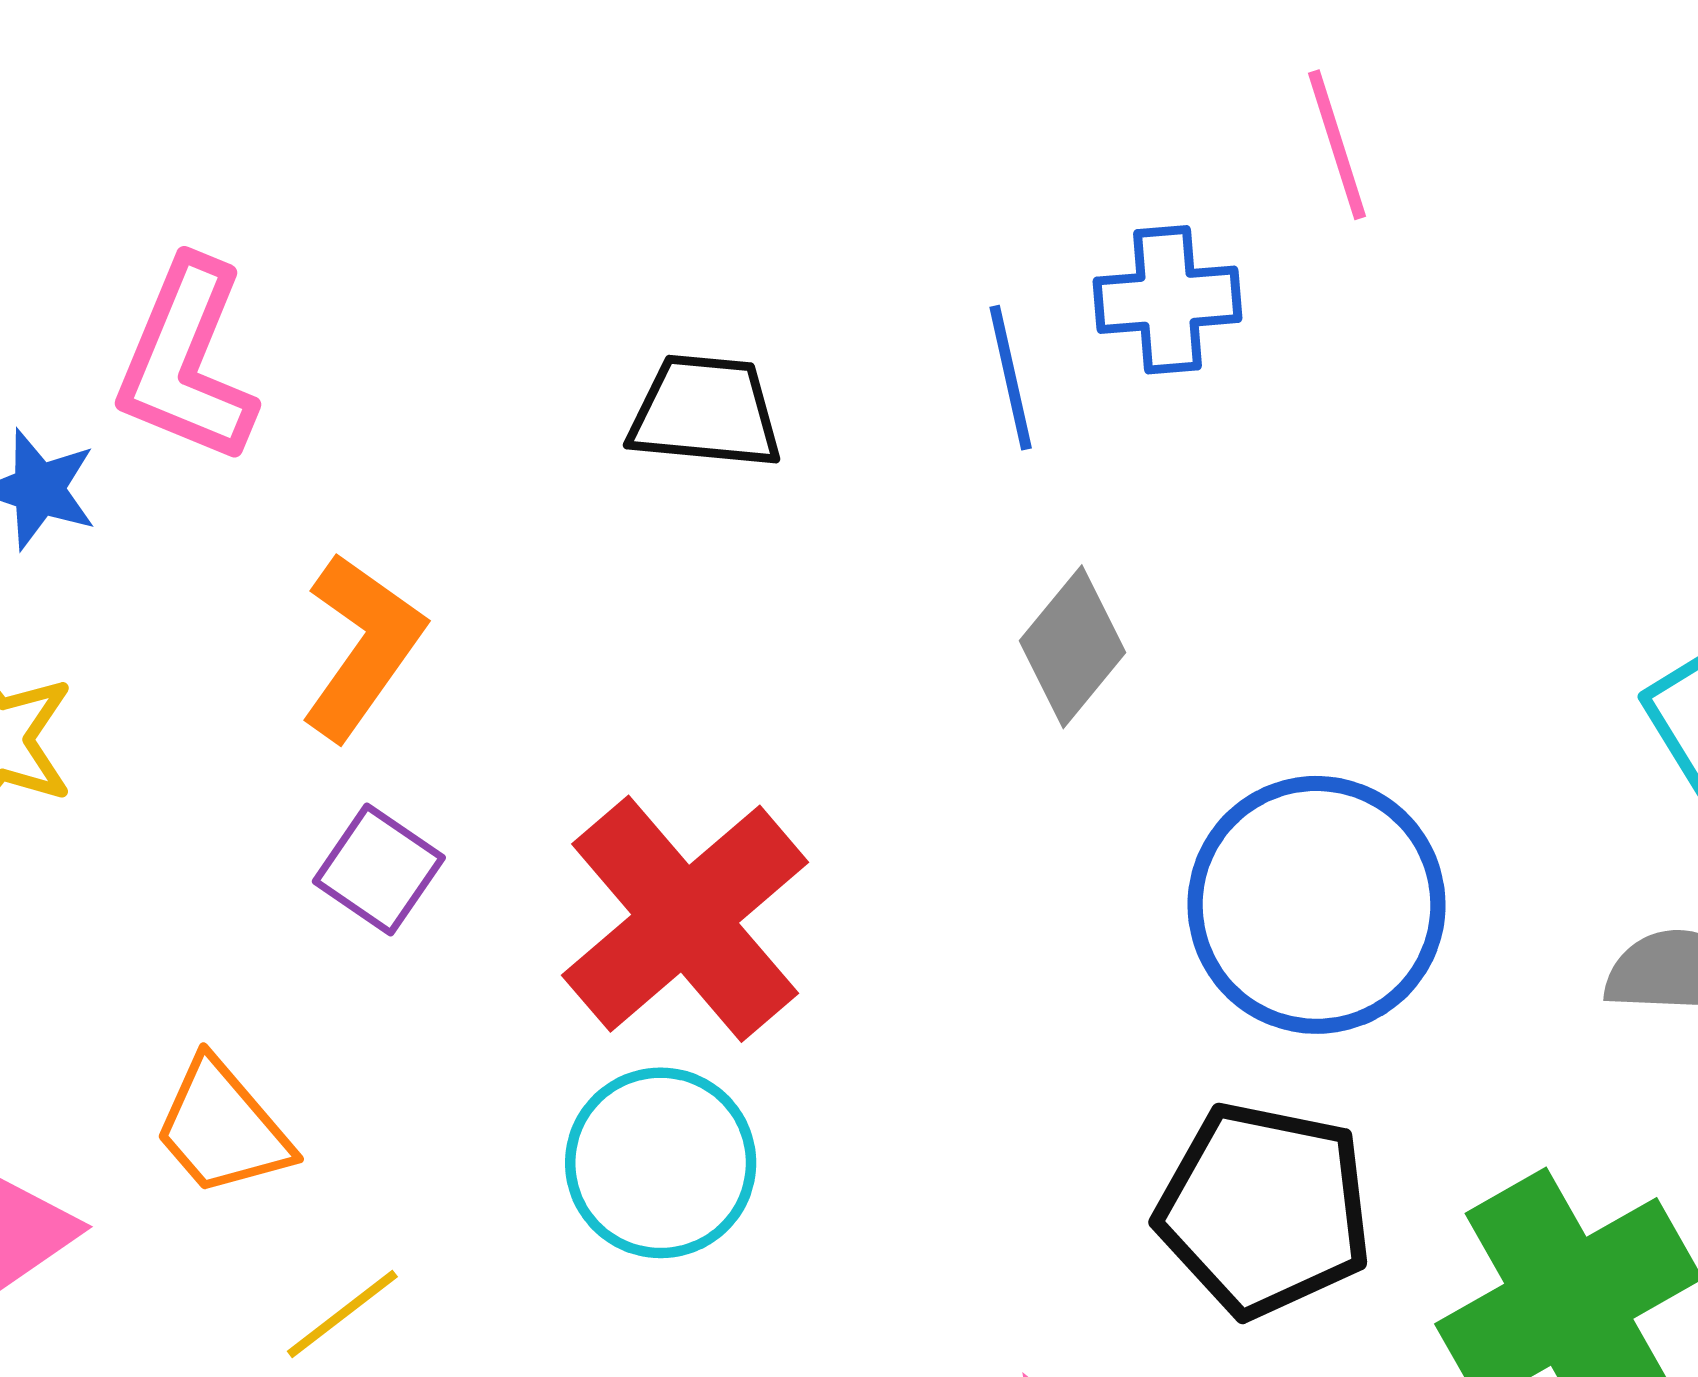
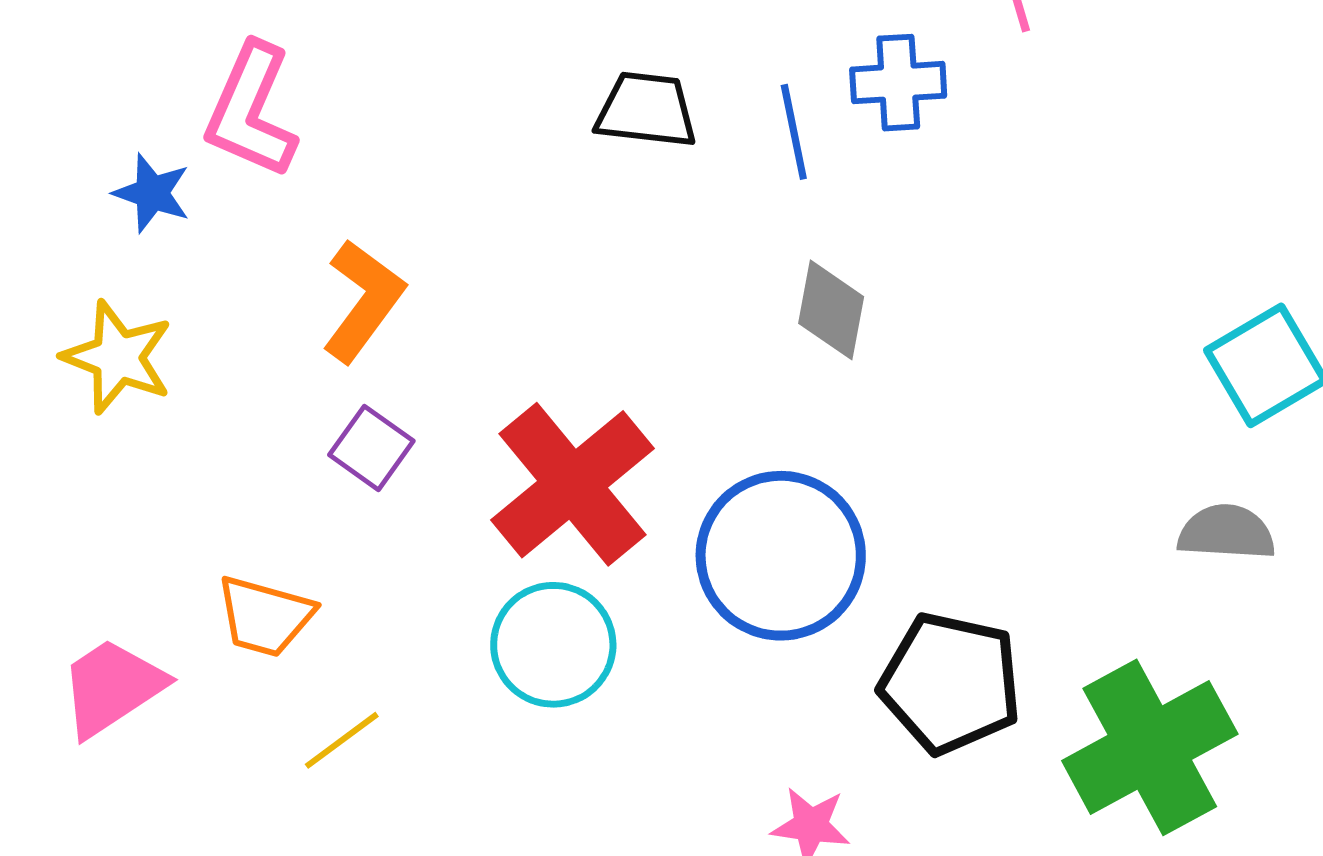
black trapezoid: (705, 412) -> (646, 110), moved
gray diamond: (1072, 647) -> (831, 310), turned -30
blue circle: (1317, 905) -> (781, 556), moved
orange trapezoid: (222, 1128) -> (265, 616), turned -35

